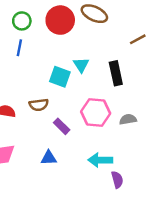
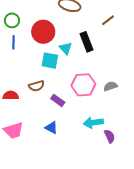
red circle: (60, 20) -> (43, 32), moved
black rectangle: (116, 73) -> (86, 42), moved
blue triangle: (49, 158) -> (51, 128), turned 40

